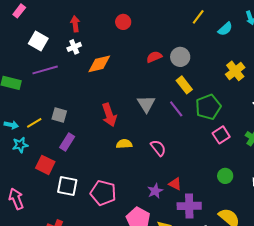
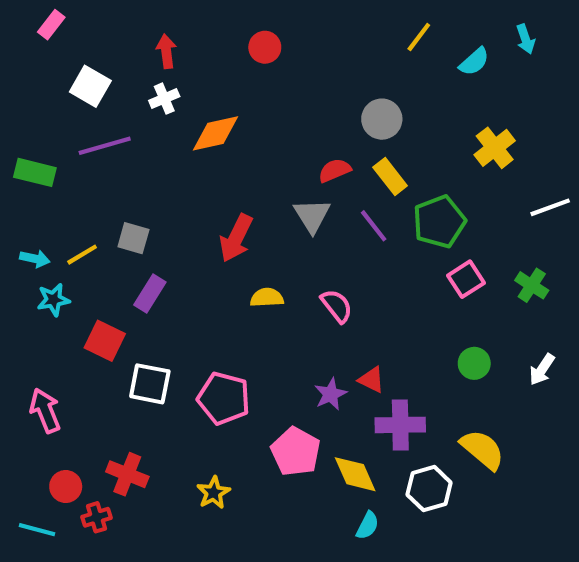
red semicircle: (154, 57) -> (335, 170), moved
red arrow: (109, 115) -> (236, 238), turned 45

